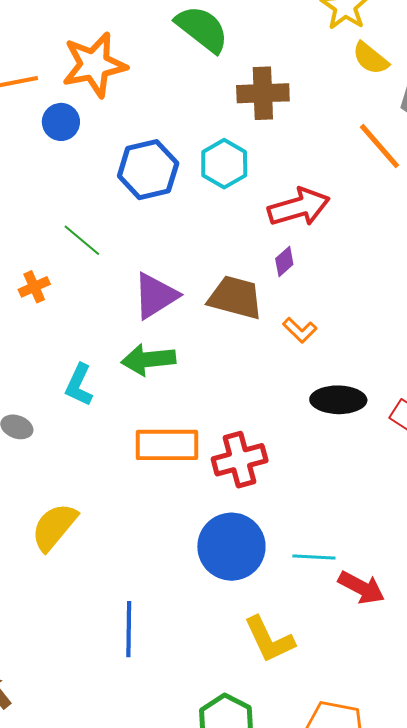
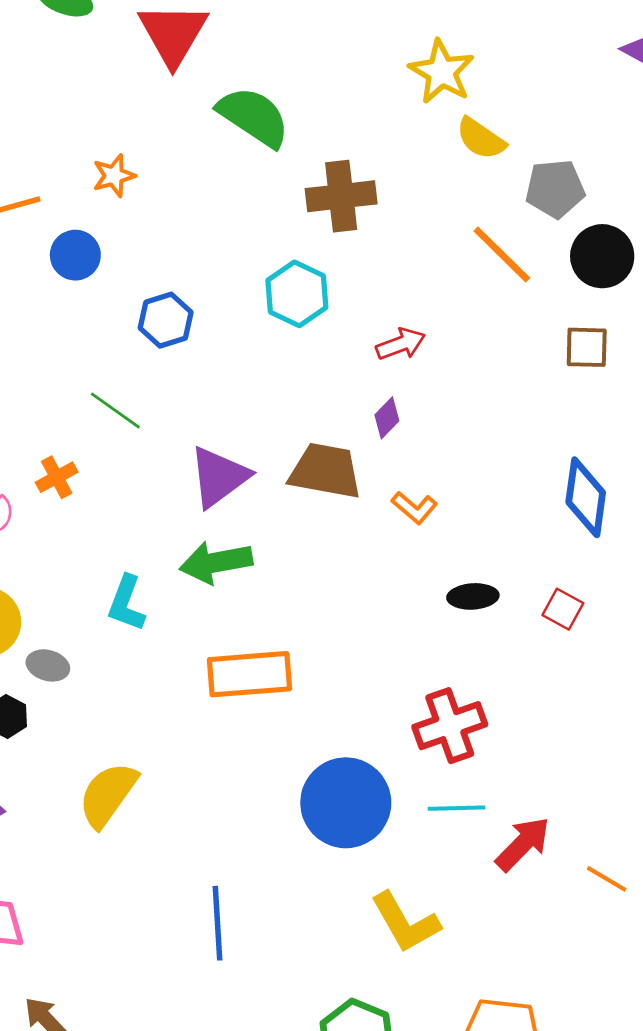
orange star: (94, 65) -> (114, 176), size x0.5
blue hexagon: (148, 170) -> (166, 320), moved, size x0.7
red arrow: (299, 207) -> (401, 344), size x0.6
black ellipse: (338, 400) -> (473, 596), size x0.7
red cross: (240, 460) -> (450, 726), moved
red arrow: (361, 588) -> (523, 844), turned -69

